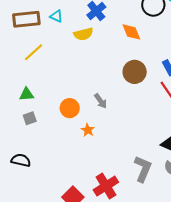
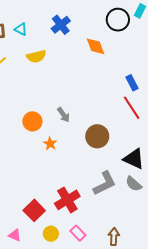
yellow semicircle: (83, 34) -> (36, 56), moved
brown circle: (135, 72) -> (97, 136), moved
gray L-shape: (143, 169) -> (105, 183), turned 40

